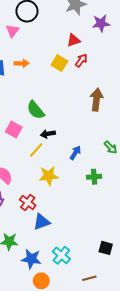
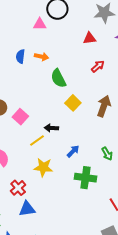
pink triangle: (12, 31) -> (40, 24), turned 40
red triangle: (74, 40) -> (90, 38), moved
yellow square: (59, 63) -> (73, 103), moved
green semicircle: (36, 110) -> (58, 78), moved
green cross: (94, 177) -> (85, 178), size x1.5

